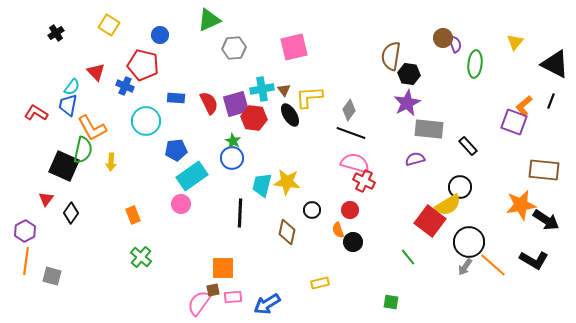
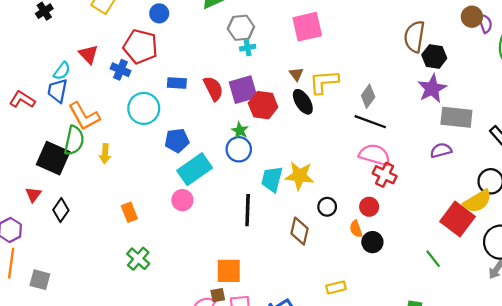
cyan cross: (262, 89) -> (248, 48), moved, size x0.6

